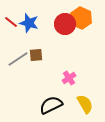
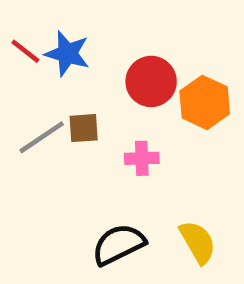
orange hexagon: (81, 18) -> (205, 102), moved
red circle: (65, 24) -> (151, 81), moved
pink cross: (69, 78) -> (142, 158), moved, turned 32

